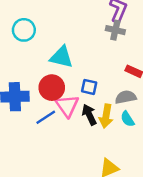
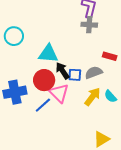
gray semicircle: (126, 97) -> (94, 72), moved
black arrow: (89, 115) -> (62, 71), moved
yellow arrow: (106, 116) -> (92, 97), turned -144

